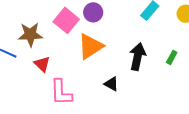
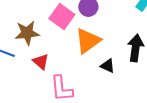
black triangle: (111, 84) -> (108, 66), moved

